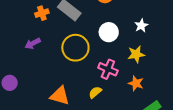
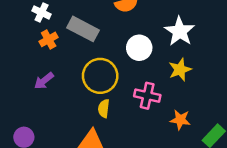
white star: (141, 26) -> (180, 31), size x1.6
orange star: (136, 83) -> (180, 120), moved
yellow semicircle: (95, 92) -> (104, 108), moved, turned -32

